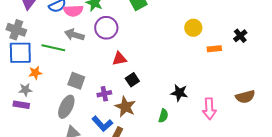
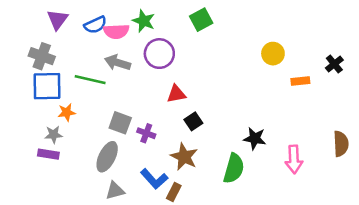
purple cross: (104, 94) -> (146, 133), moved, turned 32
brown semicircle: (245, 97) -> (341, 144), turned -78
green semicircle: (163, 116) -> (234, 168), size x1.6

